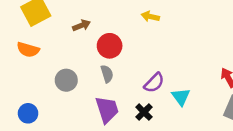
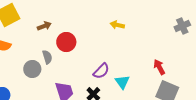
yellow arrow: (150, 16) -> (117, 25), moved
gray semicircle: (107, 74) -> (47, 57), moved

